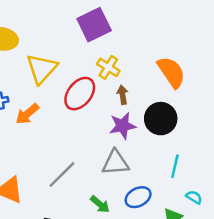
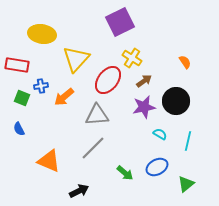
orange semicircle: (171, 72) -> (185, 62), size x0.5
brown arrow: (123, 95) -> (144, 81), turned 63
gray triangle: (115, 163) -> (97, 115), moved
cyan semicircle: (194, 197) -> (160, 134), moved

